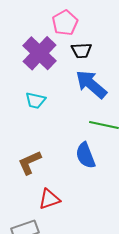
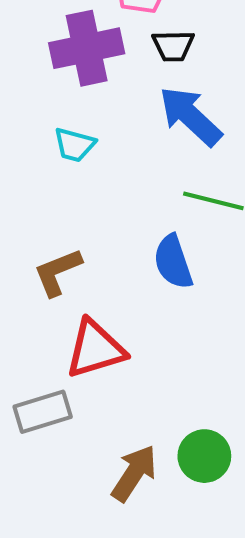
purple cross: (40, 53) -> (87, 48), turned 32
red triangle: (49, 199) -> (95, 349), size x1.4

